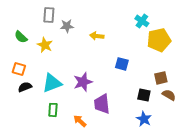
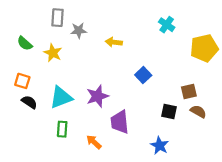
yellow pentagon: (159, 40) -> (204, 48), moved
blue square: (122, 64) -> (143, 75), turned 32
black semicircle: (25, 87) -> (29, 102), turned 56
blue star: (144, 119) -> (160, 146), moved

